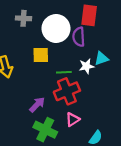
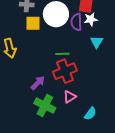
yellow square: (41, 55) -> (33, 23), moved
cyan triangle: (101, 58) -> (97, 42), turned -40
white star: (86, 66) -> (91, 19), moved

